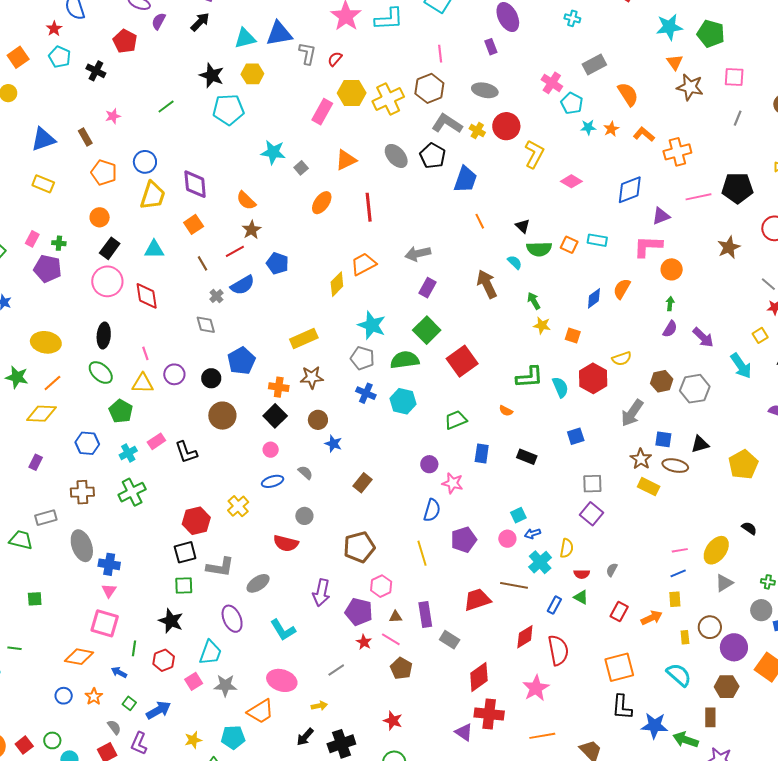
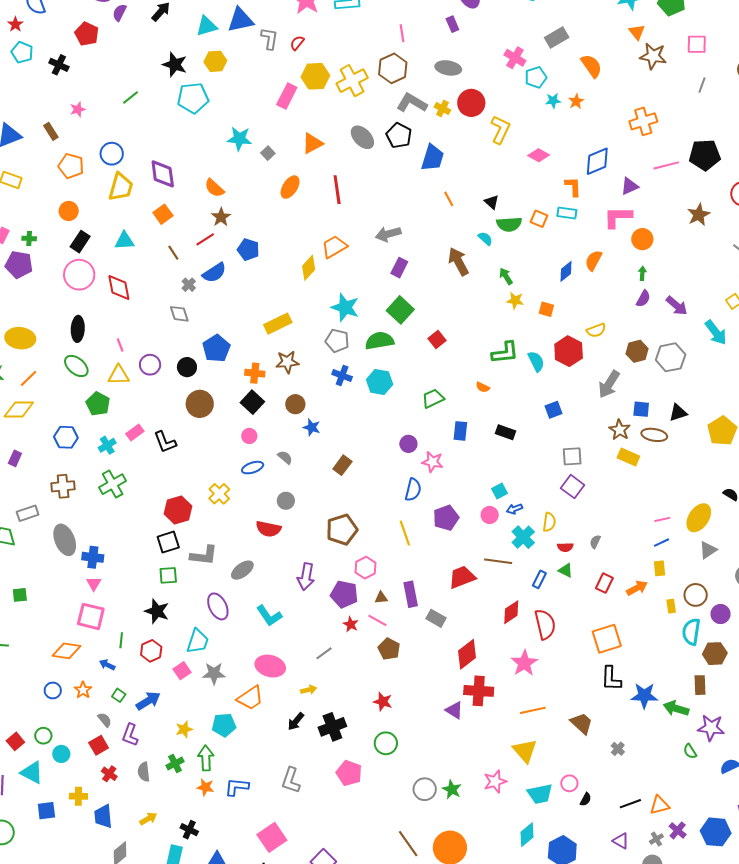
cyan pentagon: (572, 103) -> (536, 77), turned 30
orange L-shape: (644, 134) -> (573, 187), moved, turned 50
red square: (462, 361) -> (437, 340), size x0.6
purple circle: (734, 647) -> (721, 614), size x0.7
cyan semicircle: (679, 675) -> (691, 632), moved, turned -120

